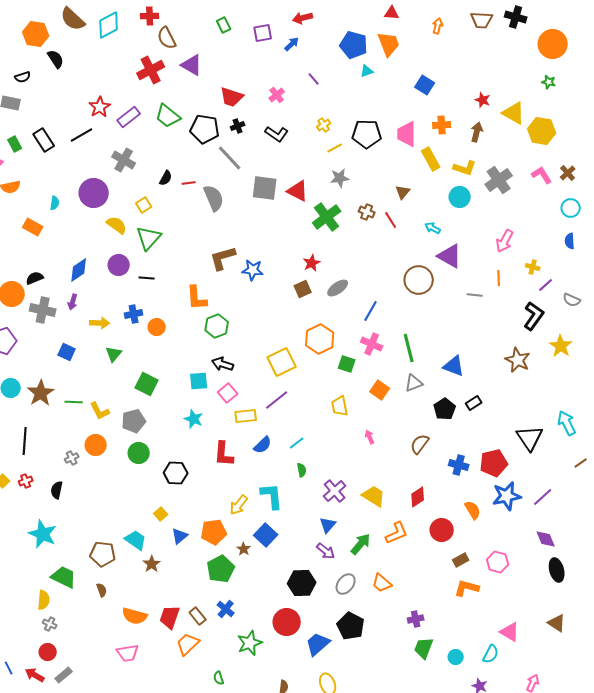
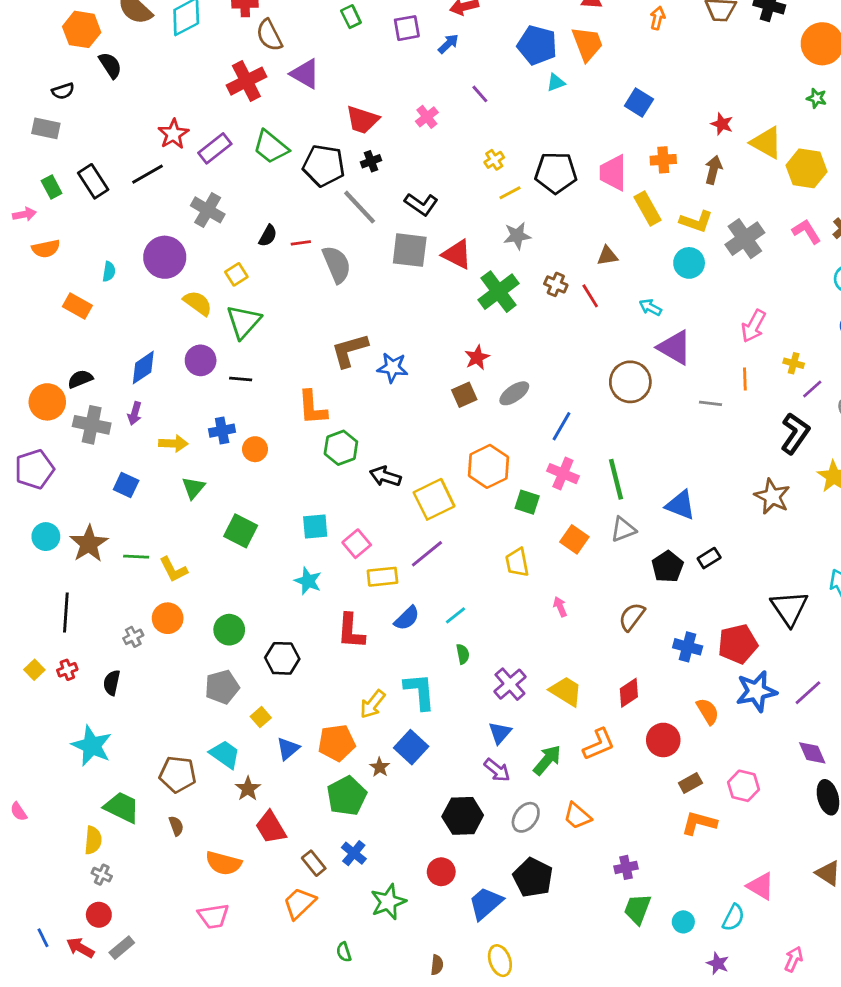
black L-shape: (277, 134) -> (421, 204), moved
brown triangle: (403, 192) -> (607, 256), turned 42
black arrow: (223, 364) -> (385, 476), moved
gray pentagon: (134, 421) -> (222, 687), moved
red trapezoid: (170, 617) -> (271, 827), moved, turned -50
red circle: (287, 622) -> (441, 872), size x0.7

